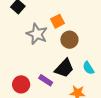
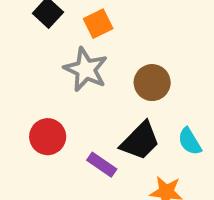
orange square: (57, 21) -> (98, 24), moved
red circle: (21, 84) -> (48, 137), moved

